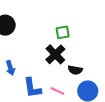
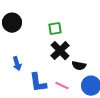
green square: (63, 32) -> (55, 29), moved

